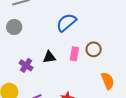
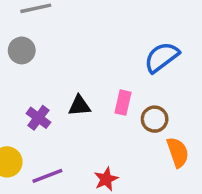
blue semicircle: (66, 23) -> (162, 57), moved
brown circle: (94, 49) -> (155, 119), moved

